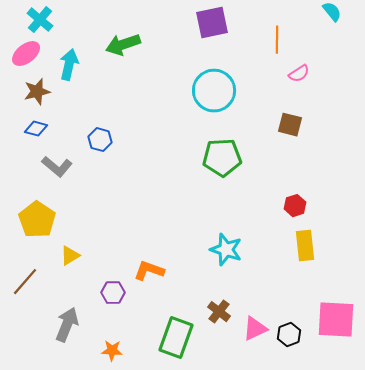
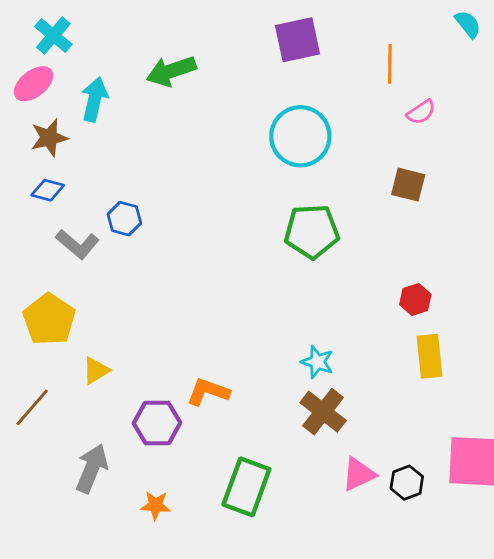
blue hexagon: (100, 140) -> (124, 219), moved
cyan star: (226, 250) -> (317, 362), size x0.7
purple hexagon: (113, 293) -> (157, 423), size x1.4
brown cross: (219, 312) -> (323, 412), moved, size x1.4

